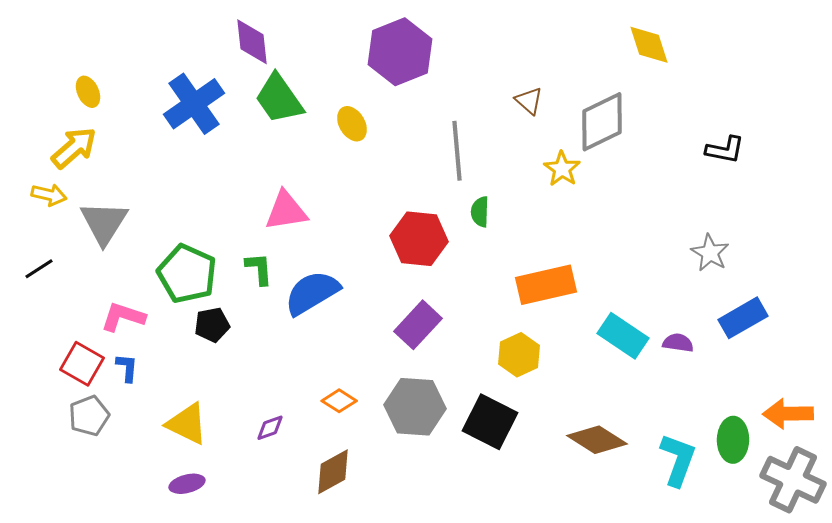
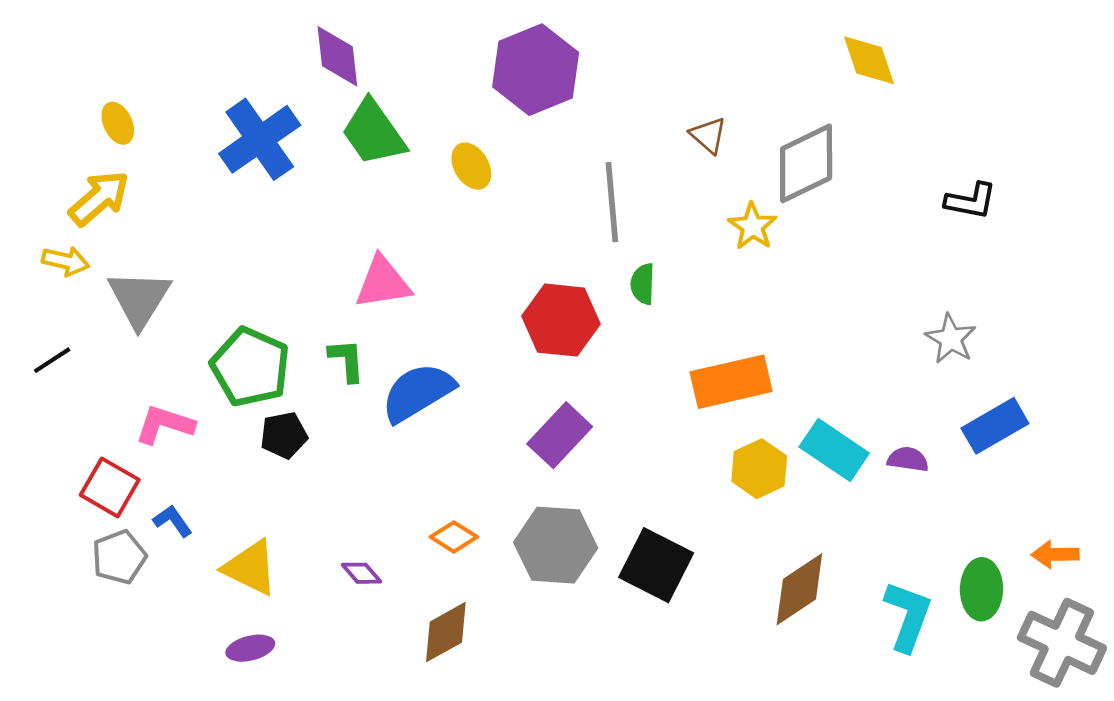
yellow hexagon: (519, 355) -> (759, 469), moved
blue L-shape: (127, 368) -> (173, 521), moved, turned -40
orange arrow: (788, 414) -> (1055, 554), size x0.7
purple diamond: (270, 428) -> (361, 573), turned 68
brown diamond: (597, 440) -> (799, 589), turned -66

